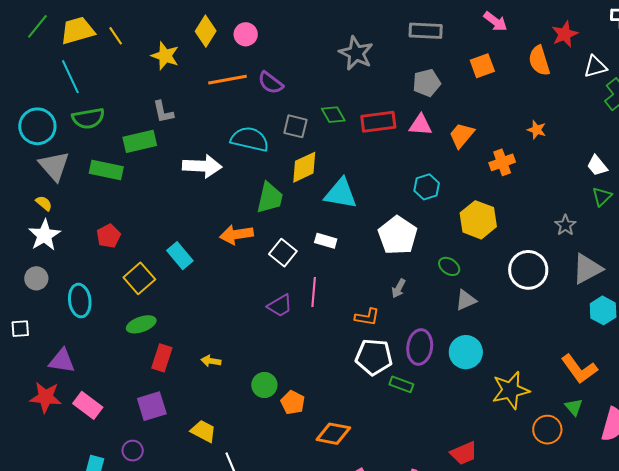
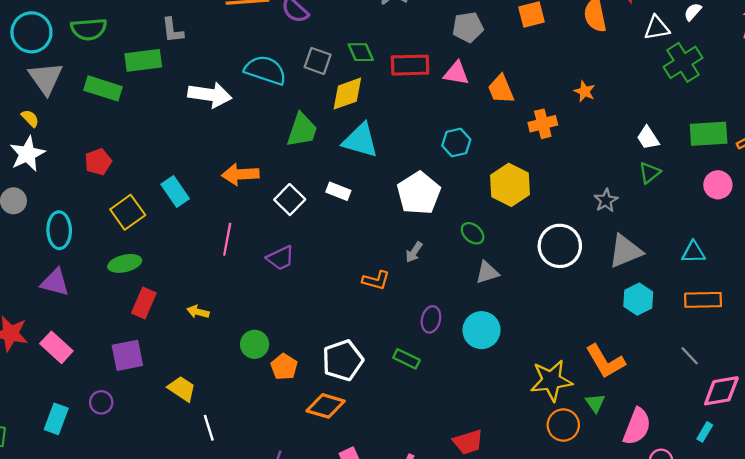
orange trapezoid: (462, 135) -> (501, 89), turned -68
yellow diamond: (304, 167) -> (347, 94), moved
green trapezoid: (270, 198) -> (302, 130), moved
pink line: (314, 292) -> (227, 239), moved
purple ellipse: (420, 347) -> (431, 319), size x0.7
white pentagon: (374, 357) -> (343, 360), moved, turned -30
purple triangle: (62, 361) -> (55, 282), moved
yellow star: (511, 390) -> (551, 380), moved

